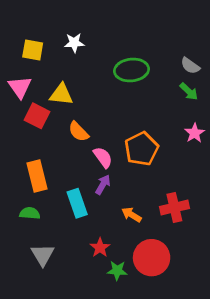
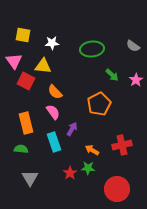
white star: (74, 43) -> (52, 43), moved
green arrow: (189, 91) -> (112, 75), moved
pink star: (195, 133) -> (136, 80), moved
pink semicircle: (103, 157) -> (53, 112), moved
red circle: (152, 258) -> (117, 189), moved
green star: (117, 271) -> (88, 168), moved

